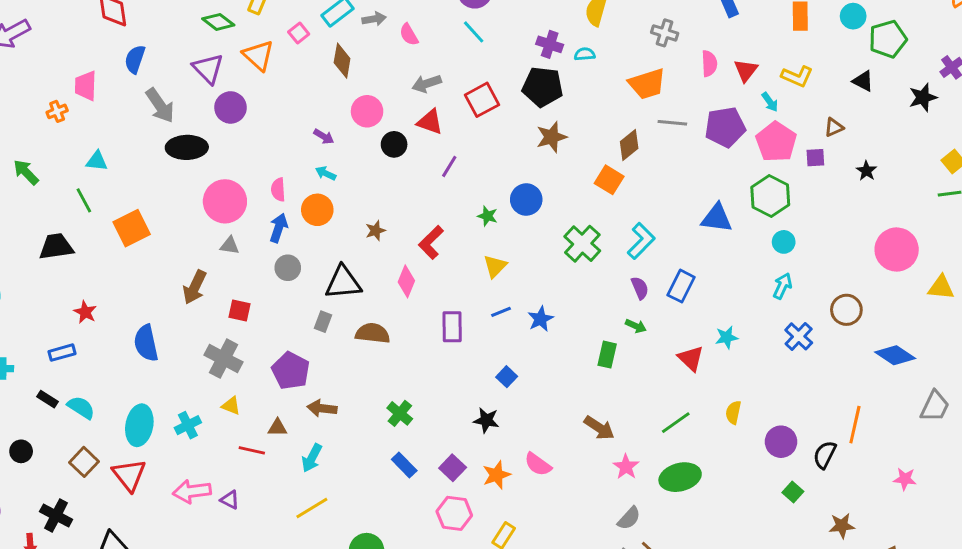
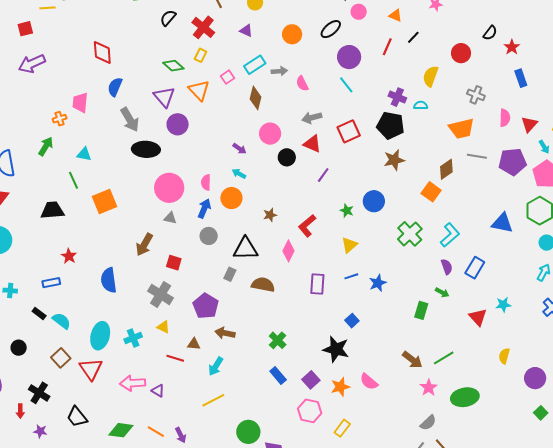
green arrow: (26, 172) -> (46, 146), moved, turned 72
black star: (486, 420) -> (336, 349), size x1.5
green line: (676, 423) -> (444, 358), moved

